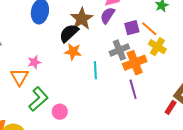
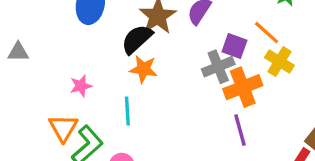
purple square: (132, 28) -> (234, 46), moved, turned 35
cyan line: (95, 70) -> (127, 111), moved
orange triangle: (19, 77) -> (63, 128), moved

